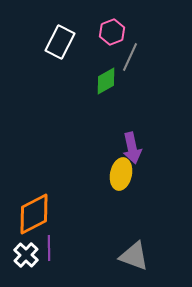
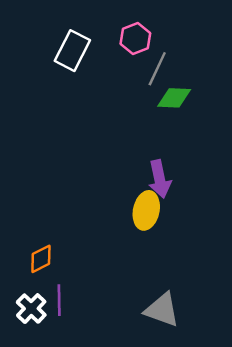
green diamond: (106, 81) -> (174, 98), moved, turned 32
orange diamond: (34, 214) -> (41, 259), size x0.6

